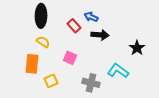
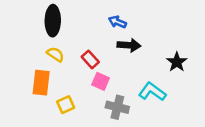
red rectangle: (74, 26) -> (90, 59), moved
pink square: (70, 58) -> (101, 81), moved

